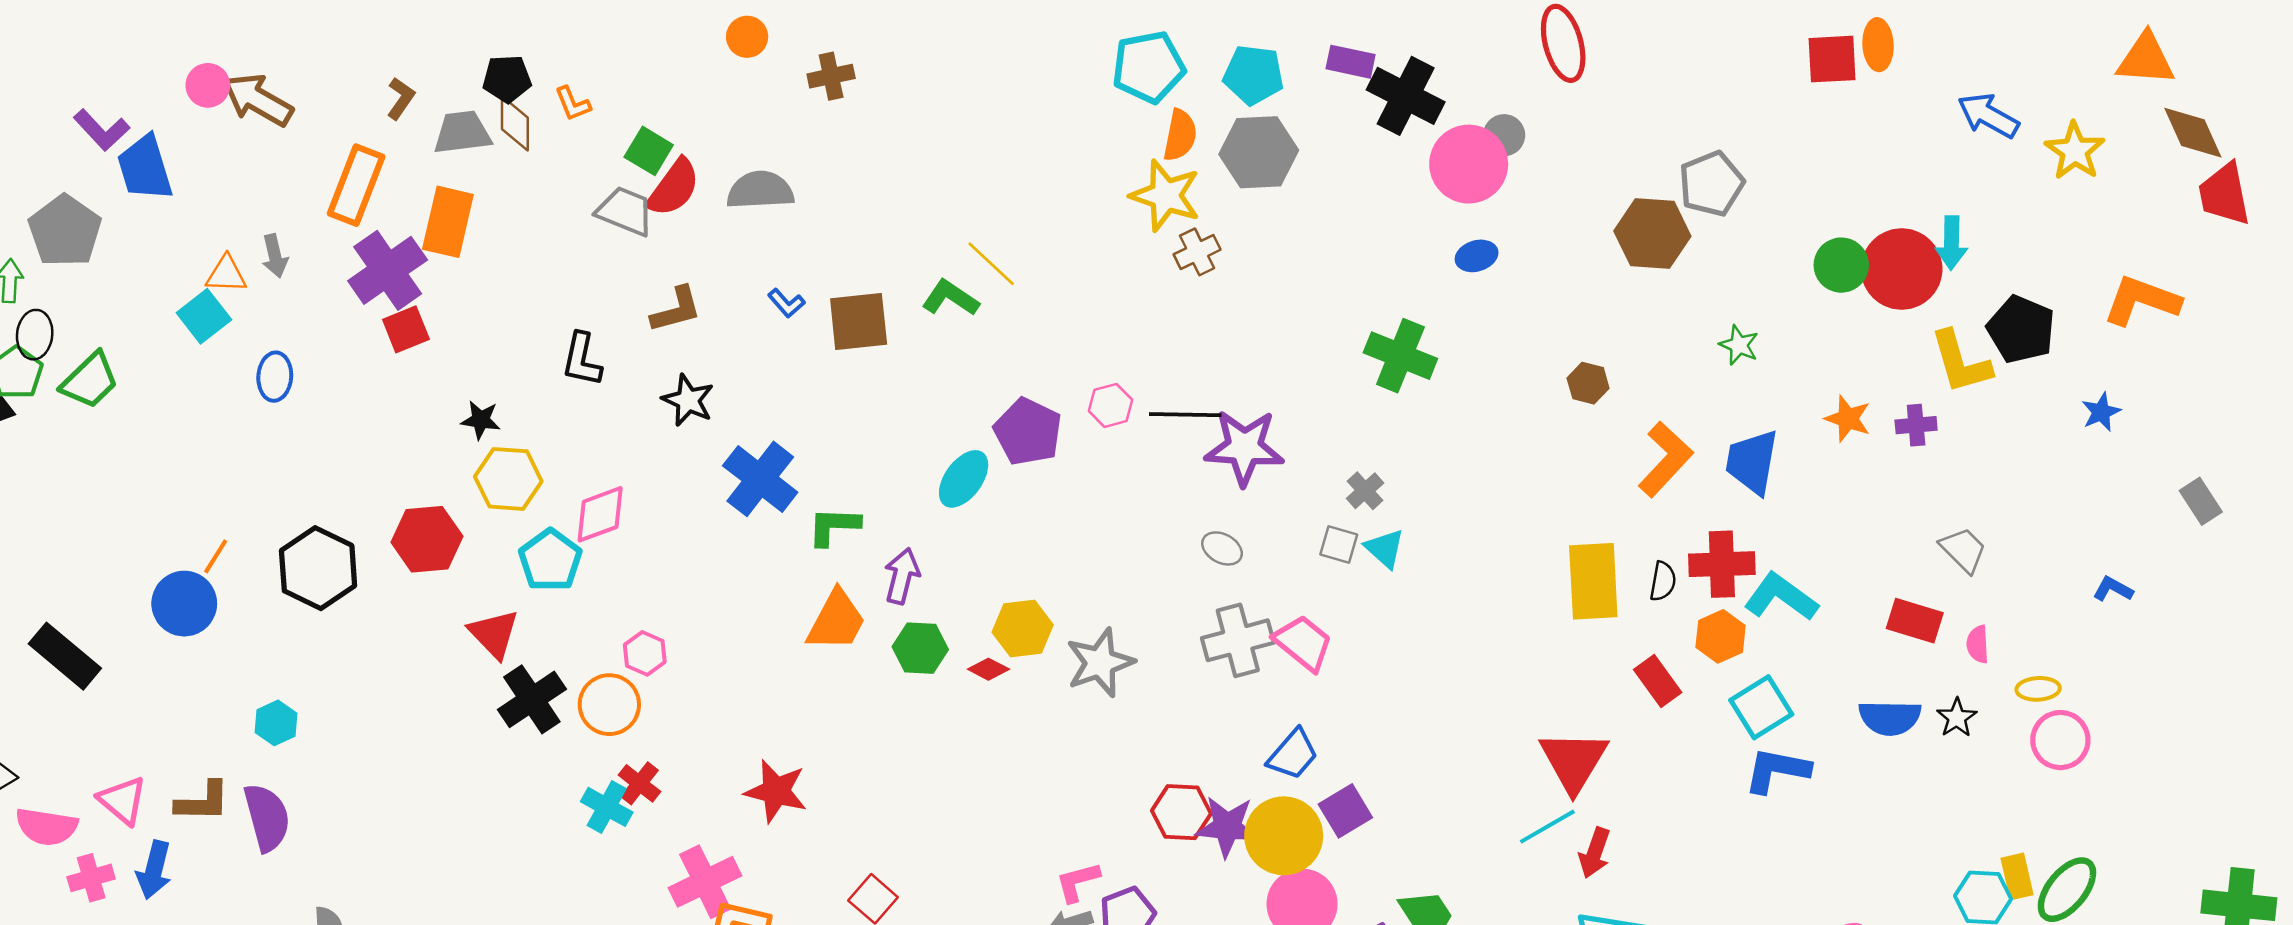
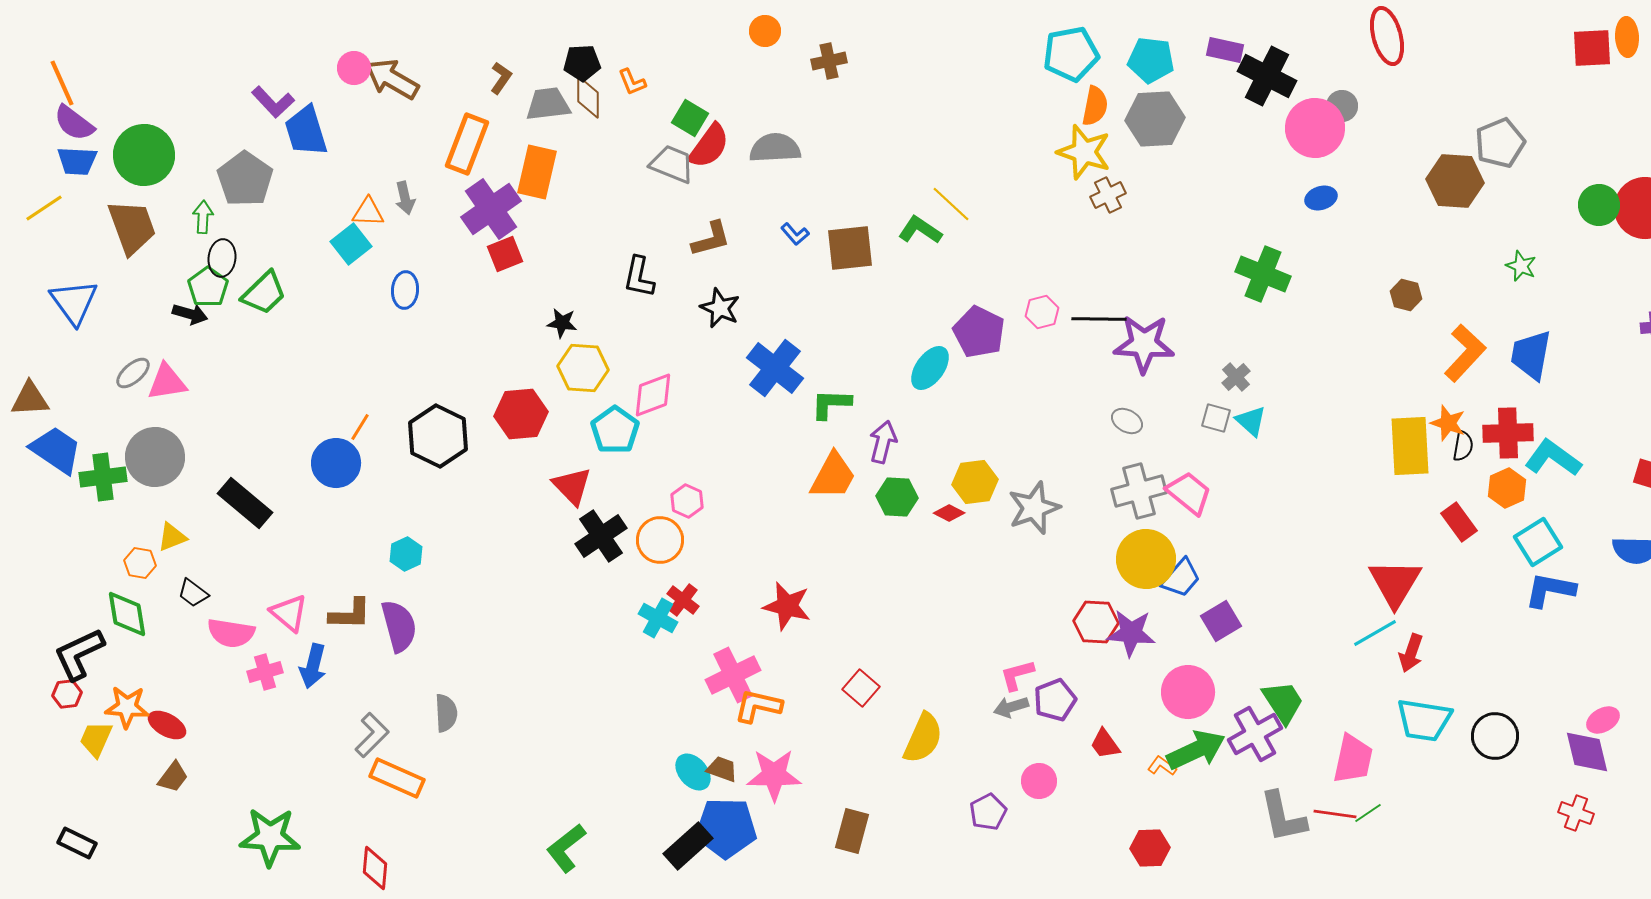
orange star: (1848, 419) -> (1448, 423), moved
yellow circle: (1284, 836) -> (1146, 559), moved

